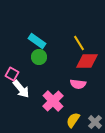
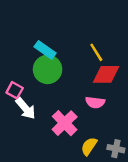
green circle: (39, 57) -> (48, 69), size x1.5
gray cross: (95, 122) -> (116, 149), turned -32

